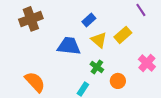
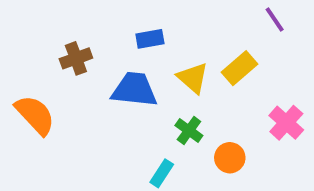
brown cross: (31, 19) -> (76, 58), moved, size x0.7
blue rectangle: (89, 20) -> (150, 39), moved, turned 32
orange semicircle: (35, 82) -> (35, 115), moved

